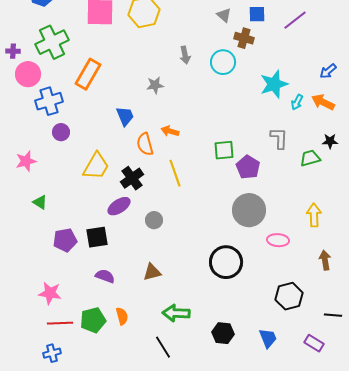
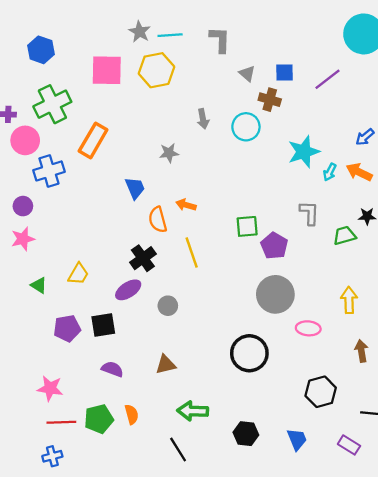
purple circle: (61, 132) -> (23, 206), moved
yellow trapezoid: (96, 166) -> (78, 274), moved, size x0.7

